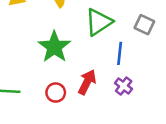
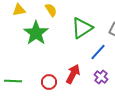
green star: (54, 47) -> (36, 33), moved
blue line: (120, 53) -> (98, 52), turned 36

